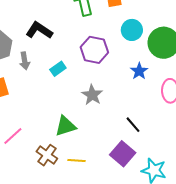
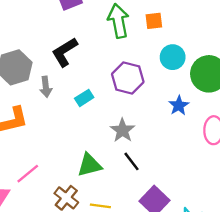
black L-shape: (39, 30) -> (65, 52), turned -68
black line: (133, 125) -> (131, 161), moved

